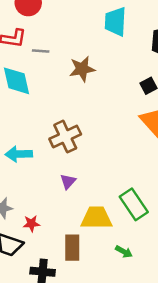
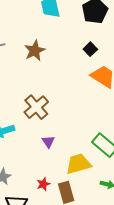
red star: (31, 224) -> (43, 184), moved

